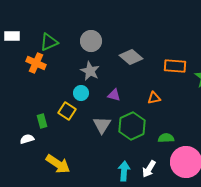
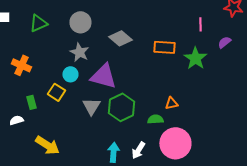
orange cross: (36, 63) -> (21, 65), moved
purple triangle: (114, 95) -> (103, 76), size x2.0
orange triangle: (154, 98) -> (171, 103), moved

